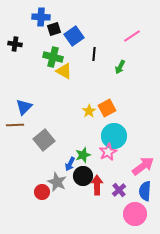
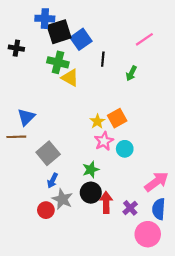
black square: (54, 29) -> (59, 32), size x1.6
cyan circle: (114, 136) -> (125, 149), size x0.6
pink star: (108, 152) -> (104, 141), moved
blue arrow: (70, 164) -> (52, 181), moved

